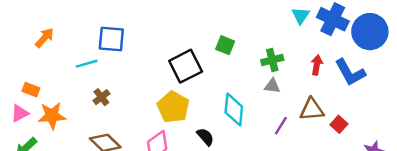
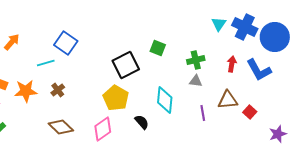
blue square: (111, 39) -> (66, 43), turned 30
orange star: (52, 116) -> (26, 91), moved
purple line: (281, 126) -> (203, 113), turned -42

